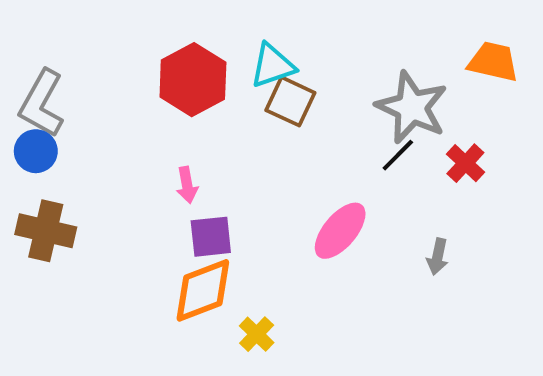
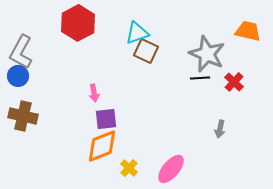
red hexagon: (193, 80) -> (78, 23), moved
black line: (398, 155) -> (200, 78), turned 42
pink ellipse: (340, 231) -> (171, 169), moved

